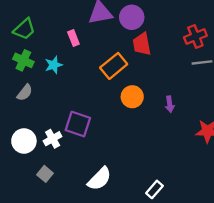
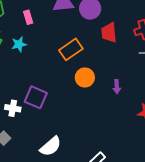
pink rectangle: (73, 38) -> (28, 17), moved
red trapezoid: (142, 44) -> (109, 33), moved
white cross: (53, 139) -> (13, 108), turned 35

